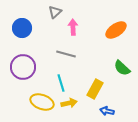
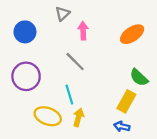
gray line: (66, 54) -> (75, 62), turned 30
yellow rectangle: (95, 89) -> (126, 101), moved
yellow arrow: (69, 103) -> (78, 117), turned -63

